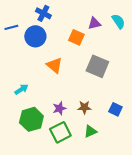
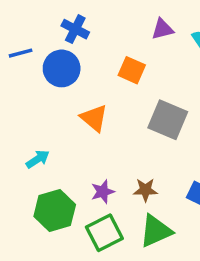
purple triangle: (94, 23) -> (163, 29), moved
green triangle: (90, 131) -> (156, 231), size x1.5

